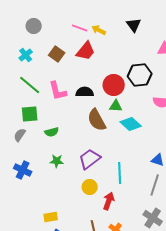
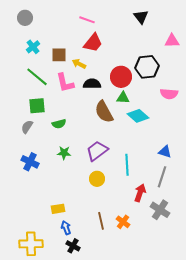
gray circle: (34, 26) -> (25, 18), moved
yellow arrow: (99, 30) -> (79, 64), moved
brown square: (57, 54) -> (59, 55), moved, turned -35
red arrow: (109, 201) -> (140, 193), moved

